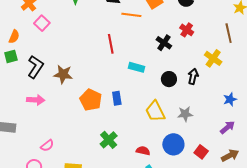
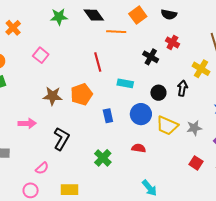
pink square: (42, 23) -> (41, 55), moved
black L-shape: (35, 67) -> (61, 139), moved
orange pentagon: (91, 100) -> (82, 94), moved, turned 30
yellow trapezoid: (155, 111) -> (167, 126), moved, turned -35
gray star: (185, 114) -> (194, 128), moved
blue circle: (173, 144) -> (141, 114), moved
red semicircle: (143, 151) -> (139, 148), moved

